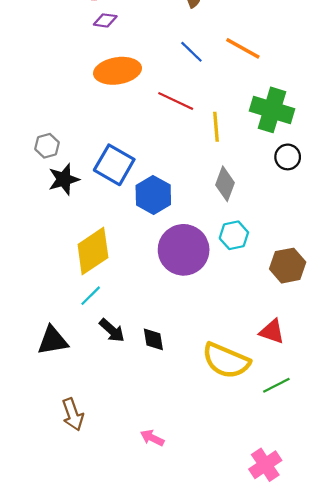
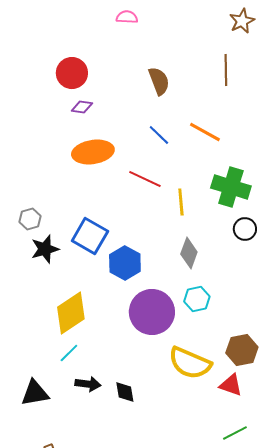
brown hexagon: (288, 266) -> (242, 350), moved
black arrow: (112, 330) -> (88, 384), turned -35
yellow semicircle: (226, 361) -> (190, 363), moved

